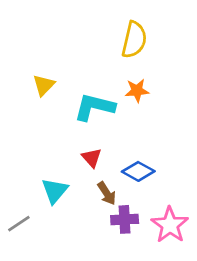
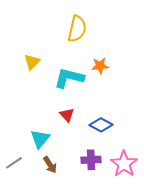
yellow semicircle: (134, 40) -> (77, 29), moved
brown arrow: (107, 193) -> (50, 165), moved

